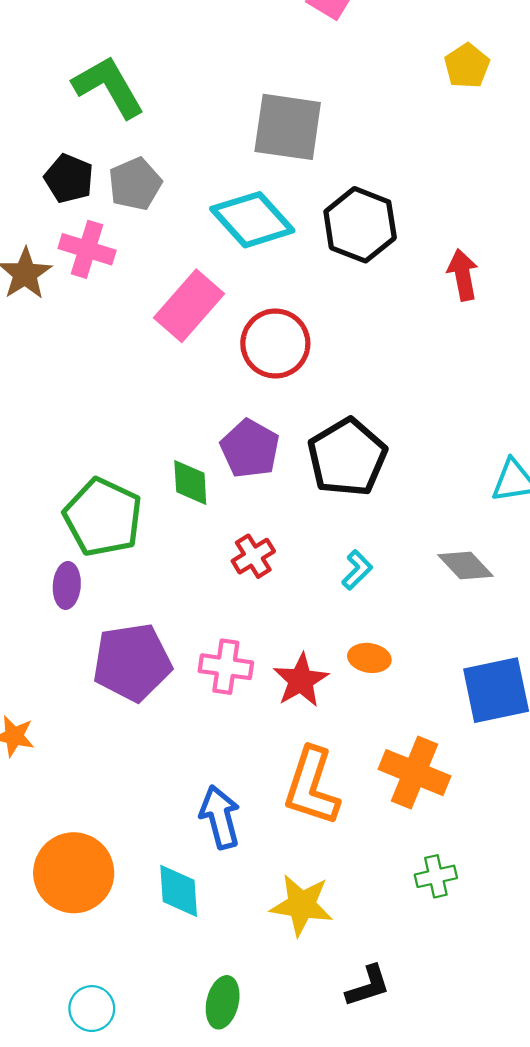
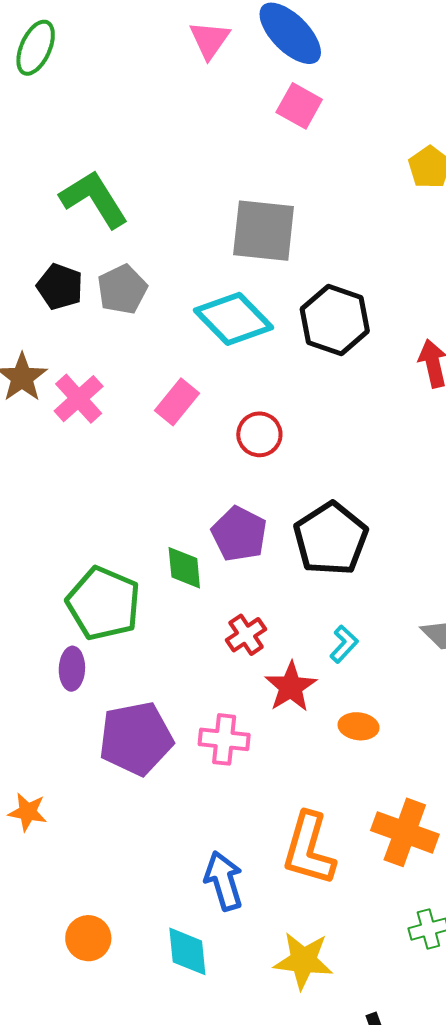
pink cross: (87, 249) -> (79, 399), moved, turned 33
pink rectangle: (189, 306) -> (177, 402), size x0.7
red circle: (275, 344) -> (259, 434), size x0.7
red star: (301, 680) -> (291, 687), moved
orange circle: (74, 873) -> (88, 938), size x0.6

